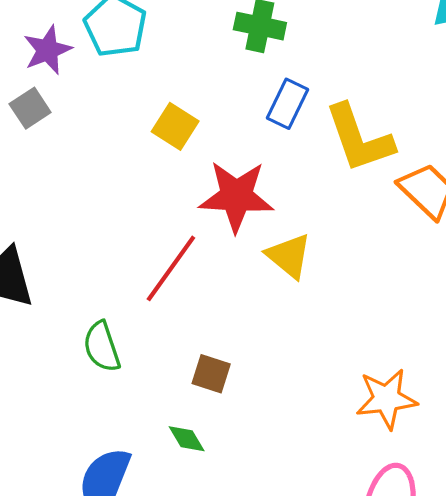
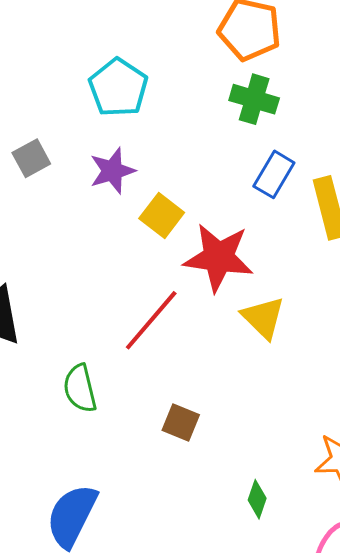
purple star: (48, 50) -> (112, 171), moved
yellow square: (175, 126) -> (162, 216), moved
green diamond: (187, 439) -> (257, 499), moved, turned 45

